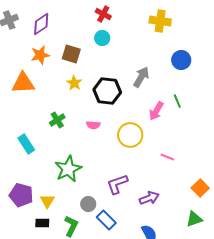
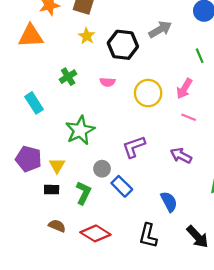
gray arrow: (141, 77) -> (160, 29), turned 30
pink arrow: (156, 111) -> (184, 89), moved
purple arrow: (149, 198) -> (181, 156), moved, turned -132

